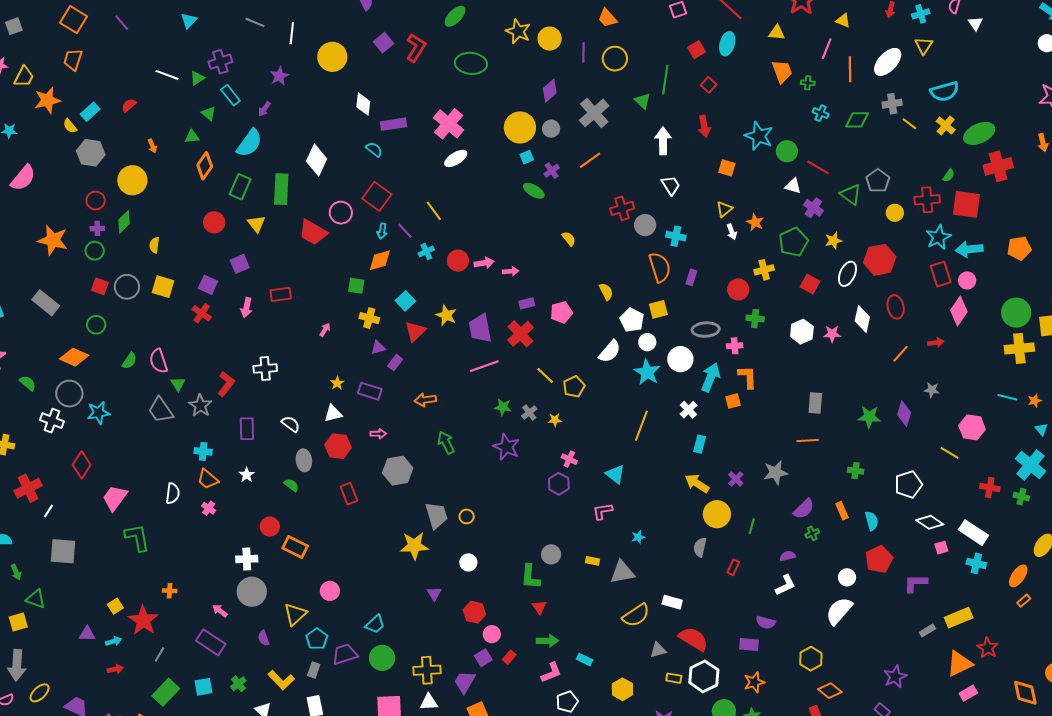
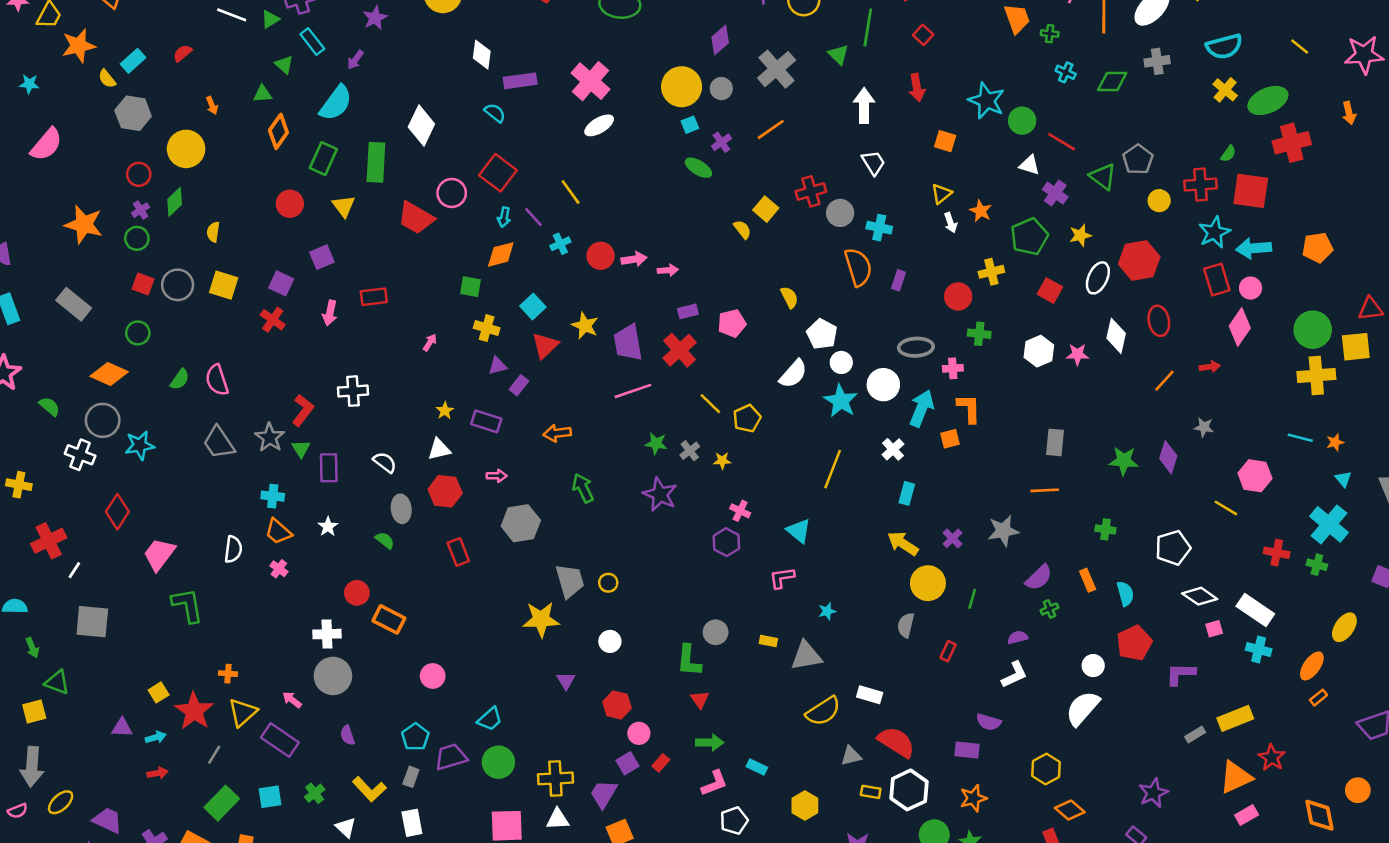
yellow line: (909, 124) -> (1300, 46), moved
purple cross: (97, 228) -> (141, 210), turned -32
yellow square: (658, 309) -> (766, 209), moved, turned -36
green triangle: (178, 384) -> (301, 449), moved
yellow triangle: (295, 614) -> (243, 712), moved

